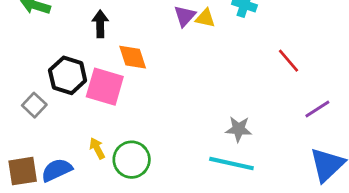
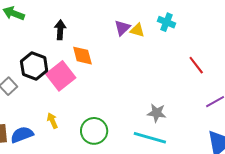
pink square: (105, 87) -> (61, 76), turned 32
green circle: (132, 160) -> (94, 131), moved

